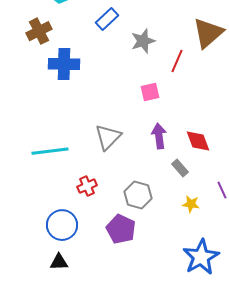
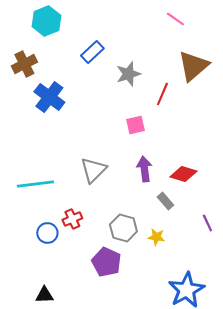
blue cross: (64, 64) -> (49, 97), turned 36
red diamond: (198, 141) -> (183, 174), turned -52
yellow star: (191, 204) -> (156, 237), moved
blue circle: (62, 225) -> (47, 233), moved, size x0.7

